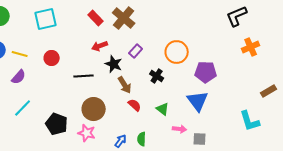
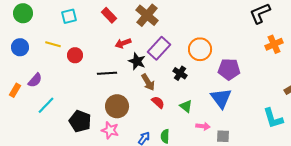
red rectangle: (96, 18) -> (109, 15), moved
cyan square: (46, 19) -> (69, 16), size x0.7
purple rectangle: (136, 51) -> (159, 48), size x1.6
yellow line: (20, 54) -> (53, 44), moved
purple semicircle: (19, 77) -> (35, 80), moved

